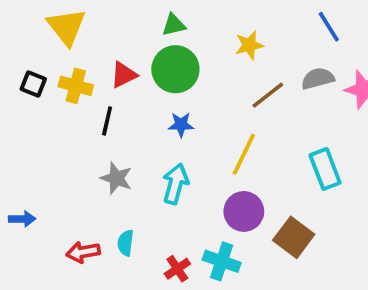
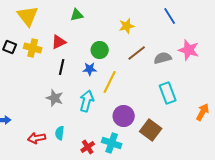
green triangle: (174, 25) -> (77, 15), moved
green circle: (175, 69) -> (100, 50), moved, size x0.7
gray semicircle: (318, 78) -> (163, 58), moved
black line: (107, 121) -> (62, 67), moved
yellow line: (244, 154) -> (110, 82), moved

